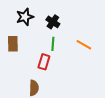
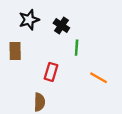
green line: (53, 44) -> (77, 48), moved
orange line: (84, 45) -> (99, 78), moved

